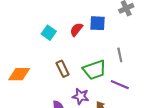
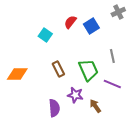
blue square: (98, 23) -> (91, 26), turned -35
red semicircle: (76, 30) -> (70, 22), moved
green trapezoid: (94, 70) -> (88, 70), turned -95

